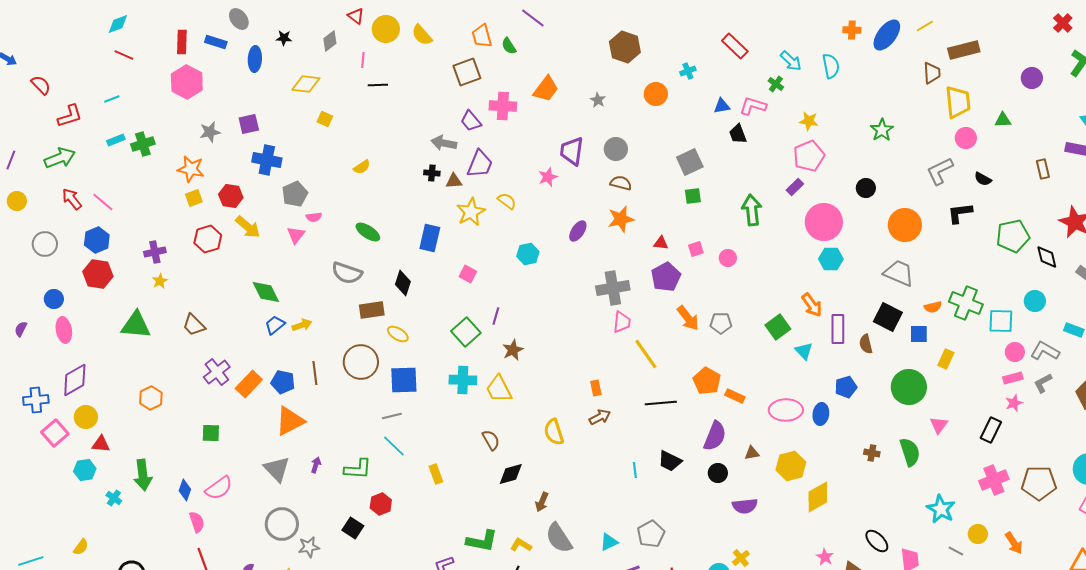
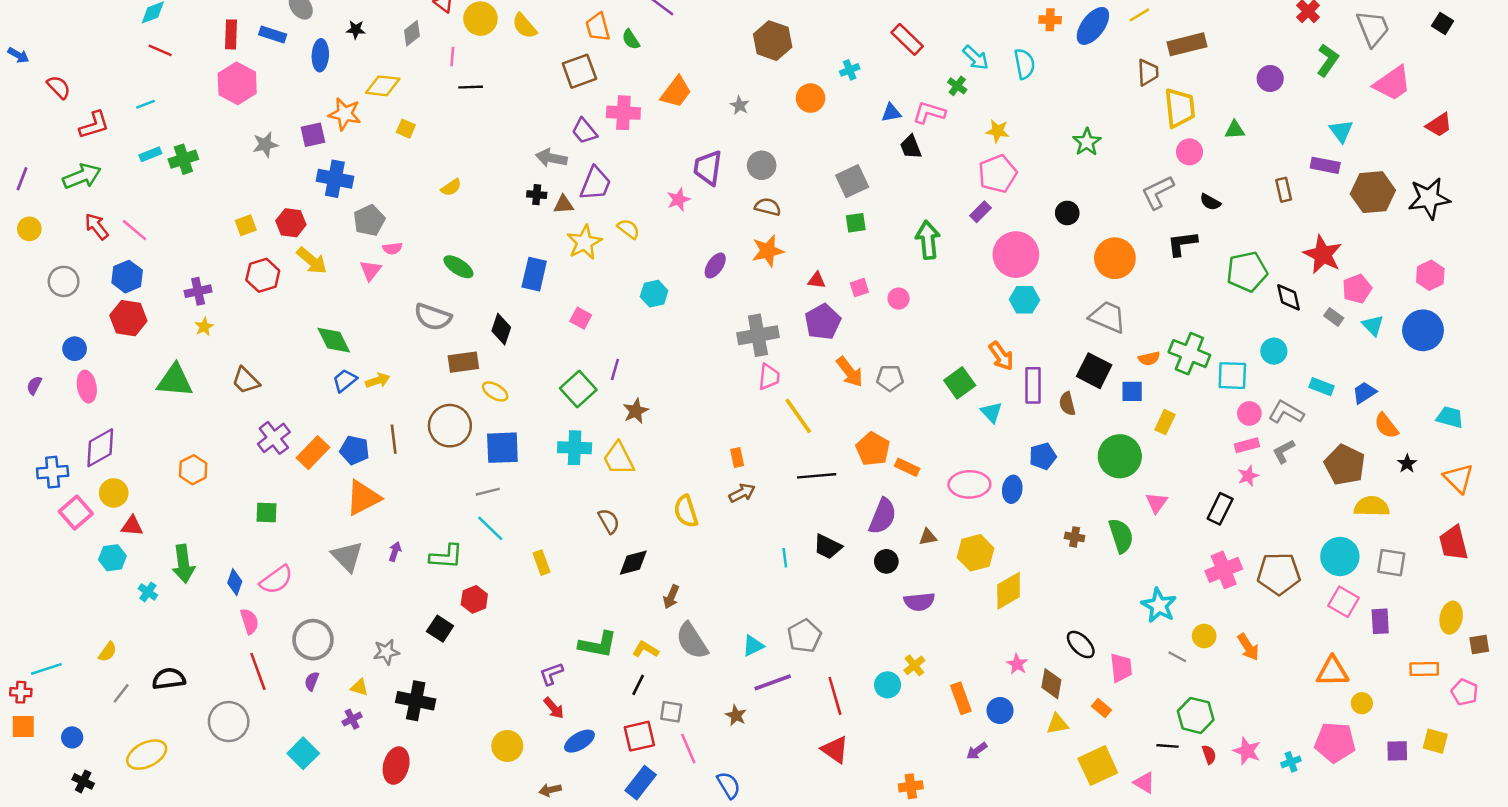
orange star: (191, 169) -> (345, 114), moved
gray circle: (282, 524) -> (313, 640), moved

